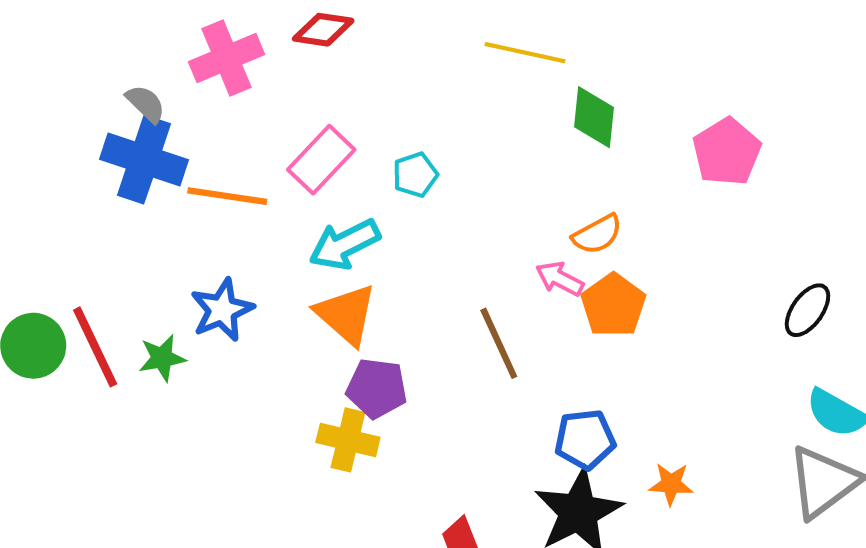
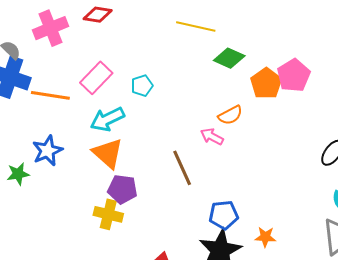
green diamond: (594, 117) -> (229, 58), turned -72
orange pentagon: (613, 305) -> (266, 83), moved

